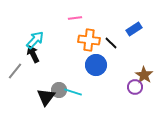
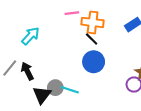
orange cross: (89, 40) -> (93, 22), moved
black line: (111, 43) -> (92, 39), moved
black arrow: (33, 54) -> (27, 71), moved

